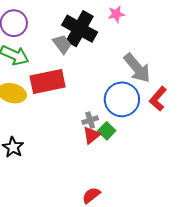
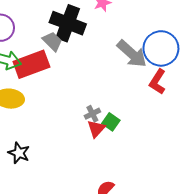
red rectangle: (48, 82) -> (31, 64), moved
blue circle: (122, 99) -> (161, 48), moved

